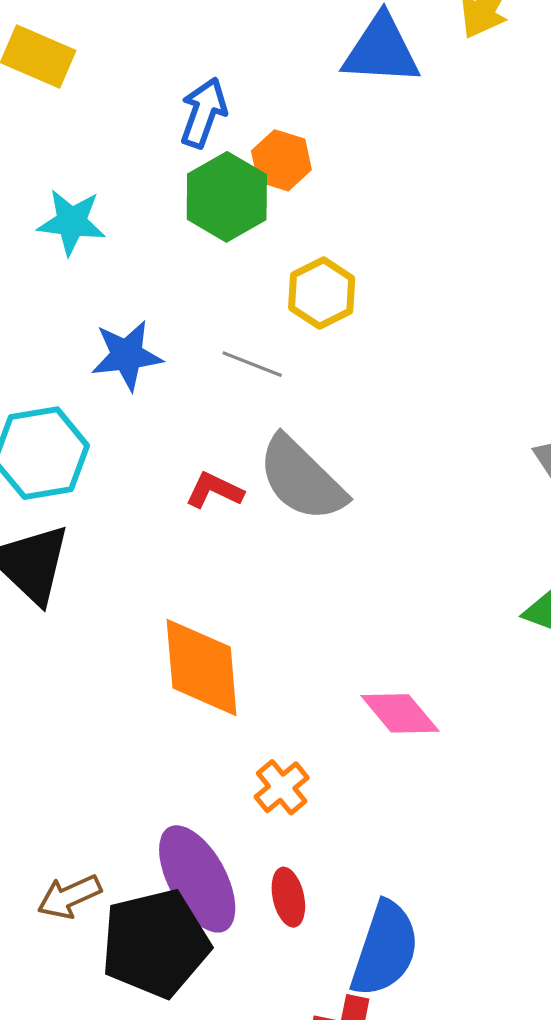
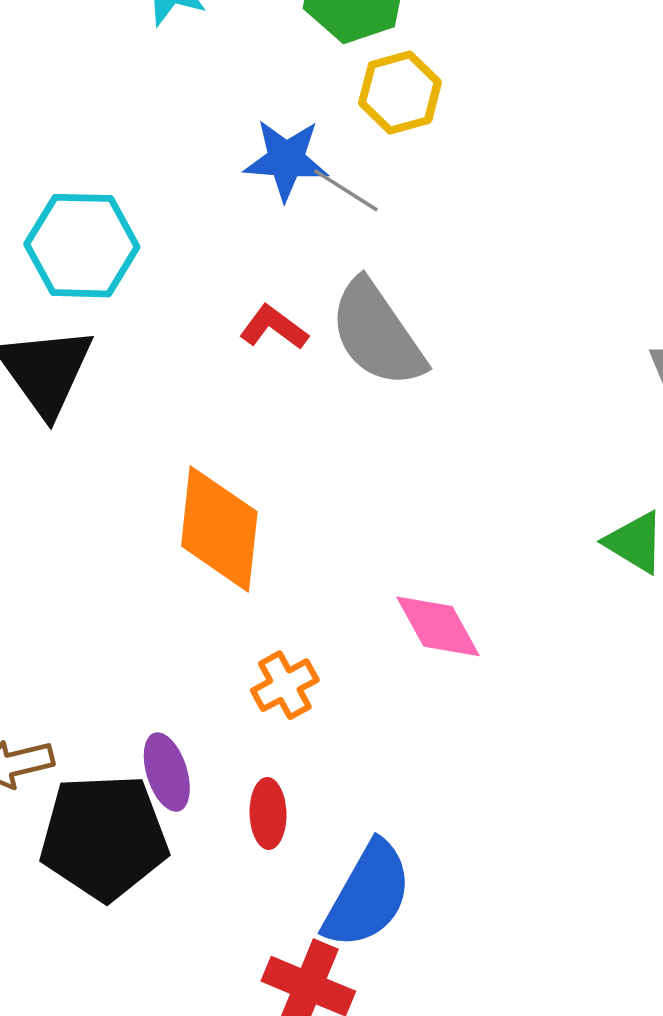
yellow hexagon: (322, 293) -> (400, 93), moved
blue star: (127, 355) -> (286, 160), moved
purple ellipse: (197, 879) -> (167, 772), size x0.6

